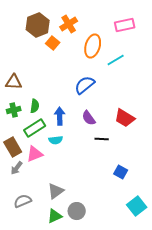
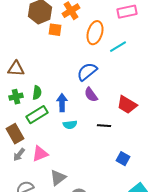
orange square: (53, 43) -> (55, 30), turned -32
purple semicircle: (89, 118) -> (91, 95), moved
cyan semicircle: (56, 140) -> (70, 125), moved
pink triangle: (35, 154) -> (40, 154), moved

